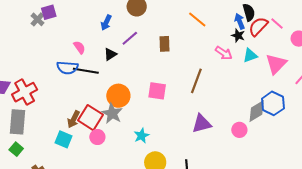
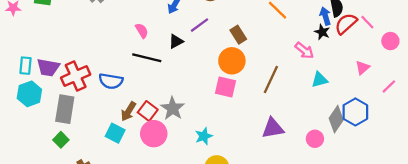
brown rectangle: (165, 44) -> (238, 35), turned -35
cyan triangle: (250, 55) -> (320, 80), moved
pink triangle: (276, 64) -> (362, 68), size x0.6
blue semicircle: (67, 68) -> (111, 81), moved
orange circle: (118, 96) -> (232, 61), moved
gray diamond: (257, 111) -> (336, 119), turned -30
red square: (90, 118) -> (148, 111), size x0.7
pink circle: (97, 137) -> (154, 134), size x1.5

